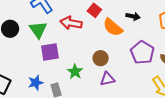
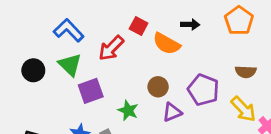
red arrow: (71, 23) -> (111, 48), turned -45
purple pentagon: (142, 52) -> (203, 90), moved

